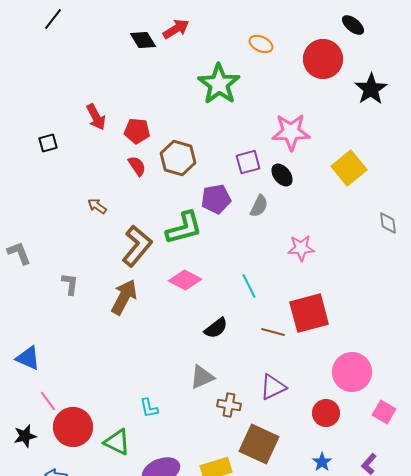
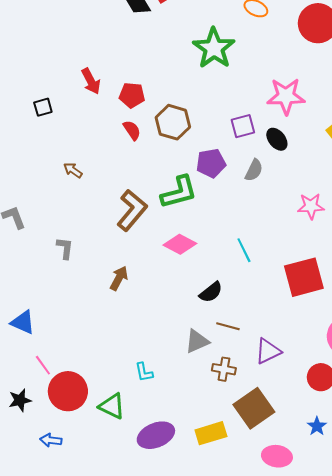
brown arrow: (97, 206) -> (73, 170), moved
pink star: (301, 248) -> (311, 206), moved
brown arrow: (124, 297) -> (119, 278), moved, size x0.7
brown line: (273, 332) -> (228, 326), moved
brown square: (259, 444) -> (254, 408), turned 30

